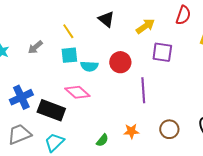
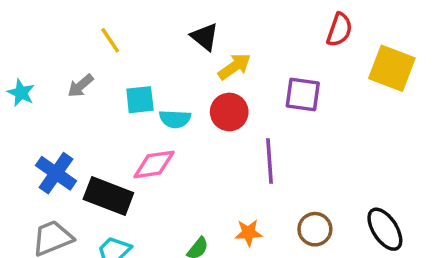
yellow arrow: (145, 26) -> (234, 66), moved
yellow line: (68, 31) -> (110, 40), moved
pink diamond: (77, 92) -> (154, 164), turned -50
blue cross: (21, 97) -> (56, 173), turned -30

